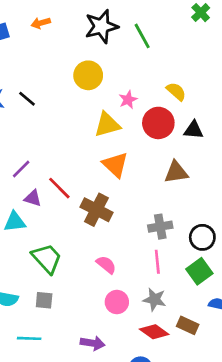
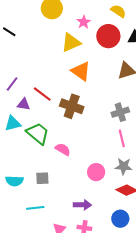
green trapezoid: (47, 258) -> (38, 133), moved
pink semicircle: (106, 265) -> (63, 149), moved

